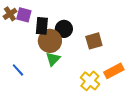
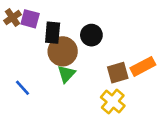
black circle: (64, 29) -> (91, 35), moved
brown square: (94, 41) -> (118, 73), moved
orange rectangle: (114, 71) -> (143, 66), moved

